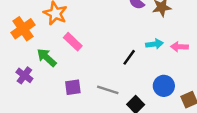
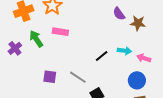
pink rectangle: (73, 42) -> (60, 32), turned -49
blue circle: (164, 86) -> (137, 80), moved
purple square: (73, 87) -> (50, 77), moved

